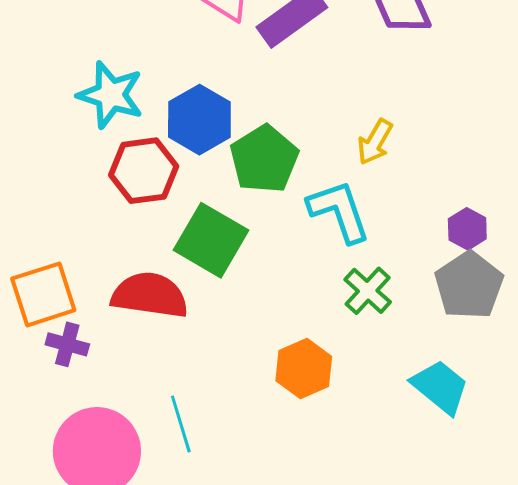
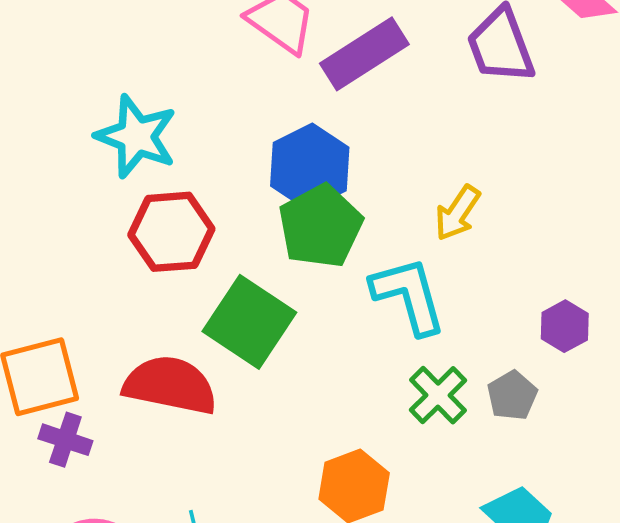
blue hexagon: (199, 120) -> (310, 167), moved
gray pentagon: (469, 285) -> (512, 395), moved, size x0.6

